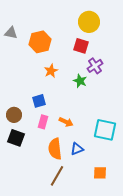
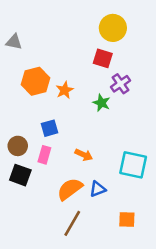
orange hexagon: (40, 42) -> (35, 81), moved
pink rectangle: (43, 122) -> (44, 155), moved
orange semicircle: (55, 149) -> (70, 189), turned 60

